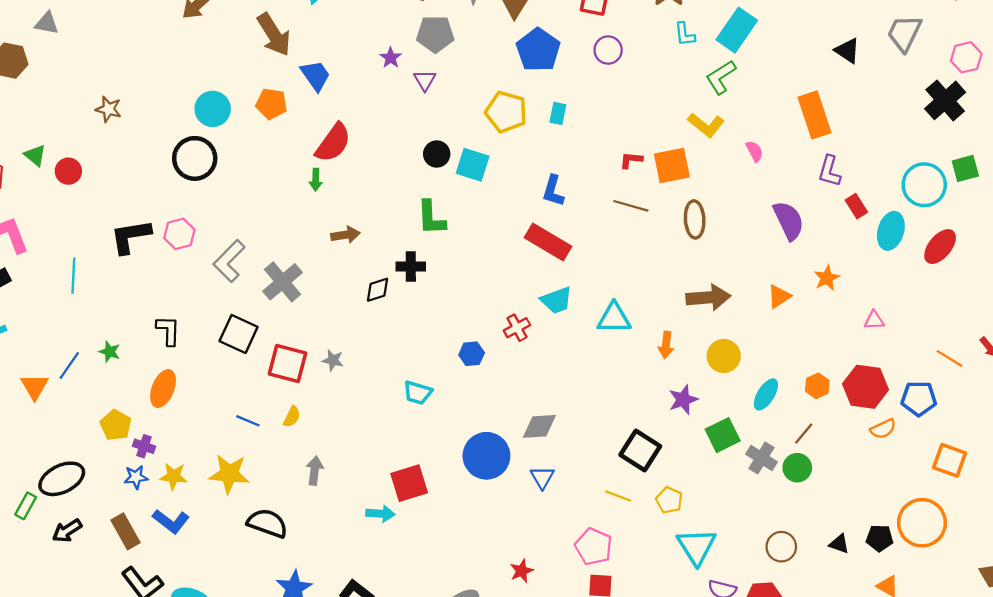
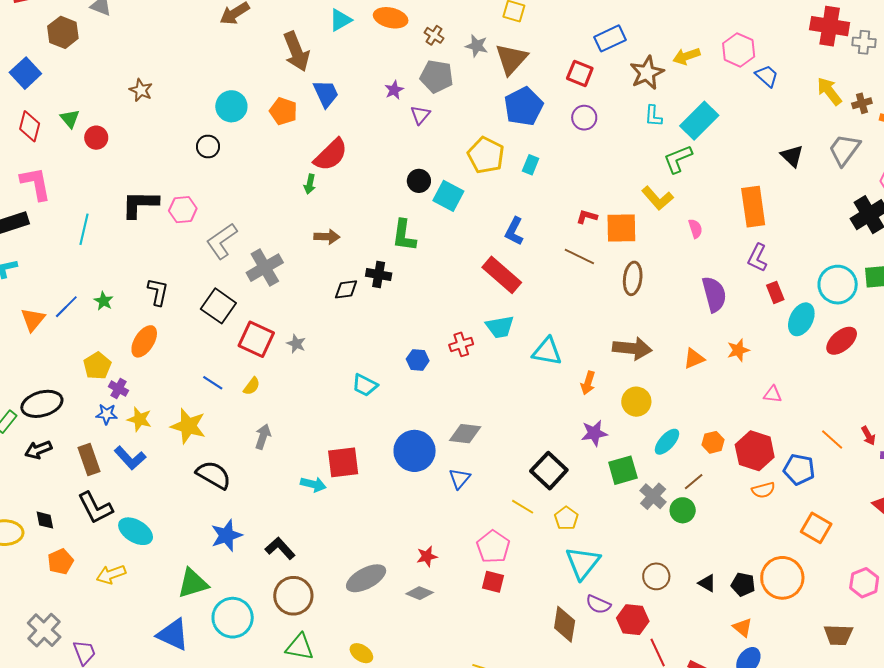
black circle: (195, 158) -> (208, 146), size x0.6

